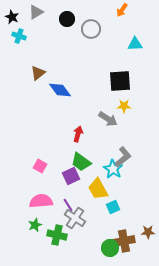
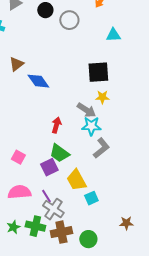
cyan star: (113, 169) -> (91, 126), moved, turned -30
green star: (35, 225) -> (13, 227), moved
brown cross: (124, 241) -> (61, 232), moved

